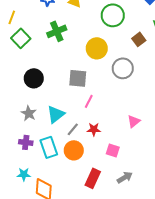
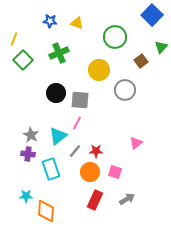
black circle: (34, 78) -> (56, 93), moved
pink line: (89, 101) -> (77, 123), moved
purple cross: (26, 142) -> (28, 154), moved
orange circle: (74, 150) -> (90, 172), moved

